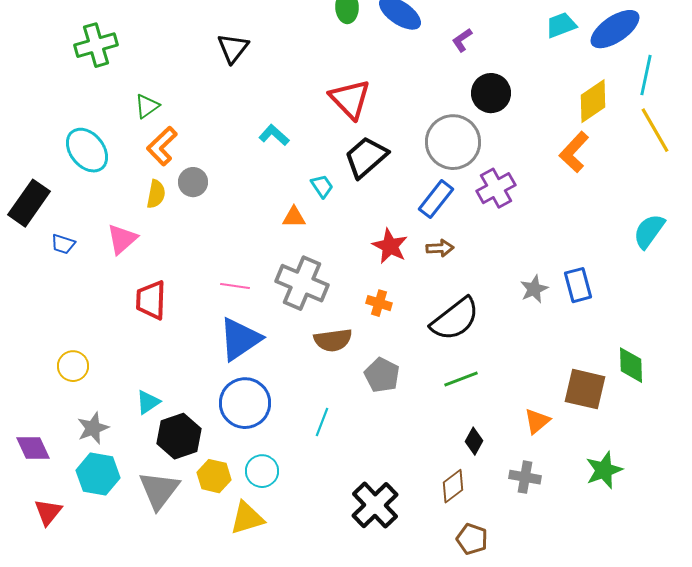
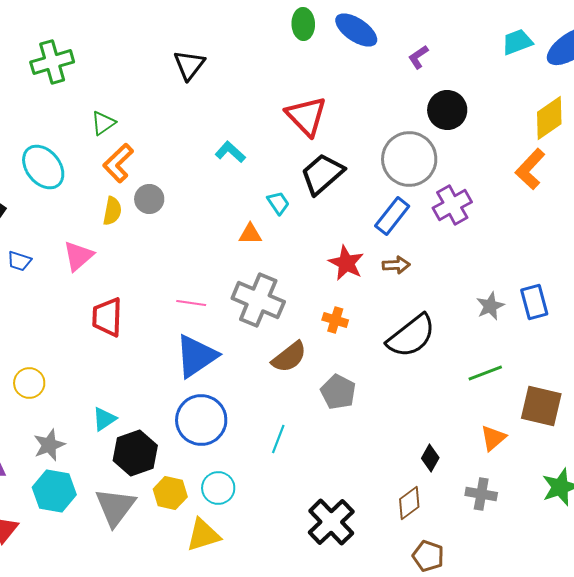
brown semicircle: (333, 340) -> (289, 357), turned -30
green line: (461, 379) -> (485, 373), moved

